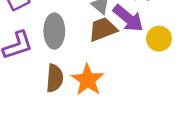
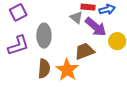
brown trapezoid: (103, 29) -> (84, 51), moved

